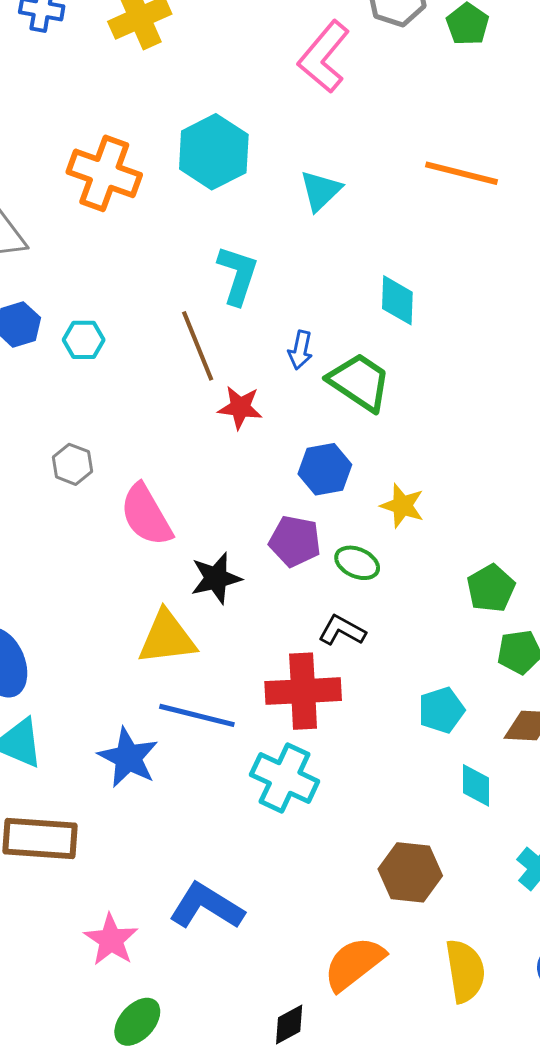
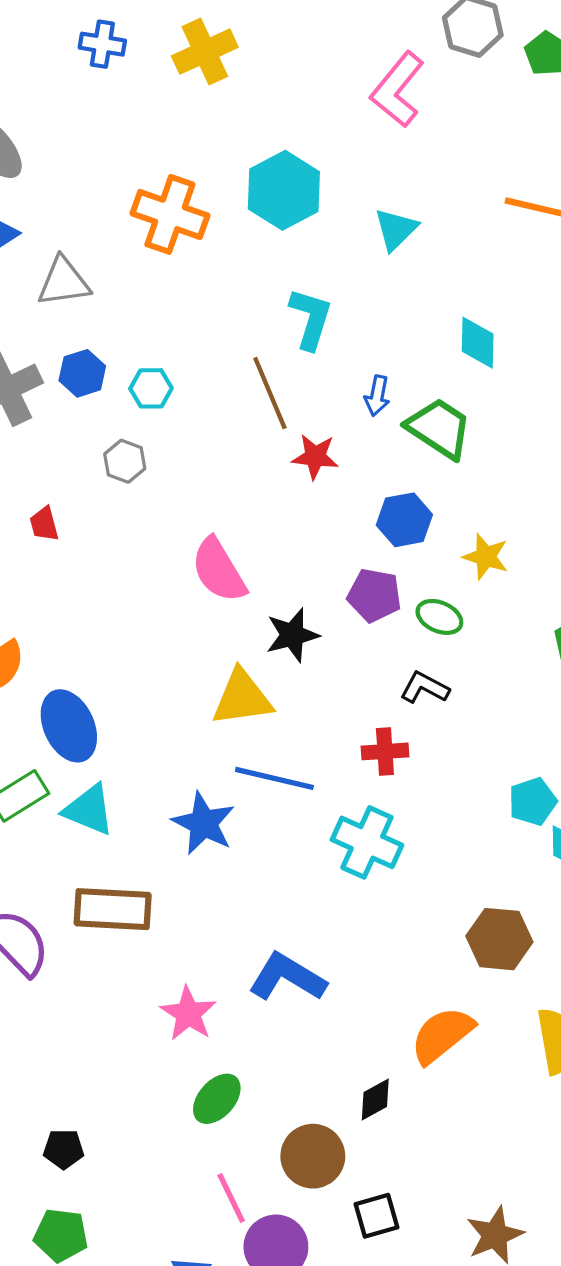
gray hexagon: (72, 464) -> (125, 461), moved
red cross: (303, 691) -> (385, 751), size x0.6
cyan pentagon: (441, 710) -> (533, 801), moved

